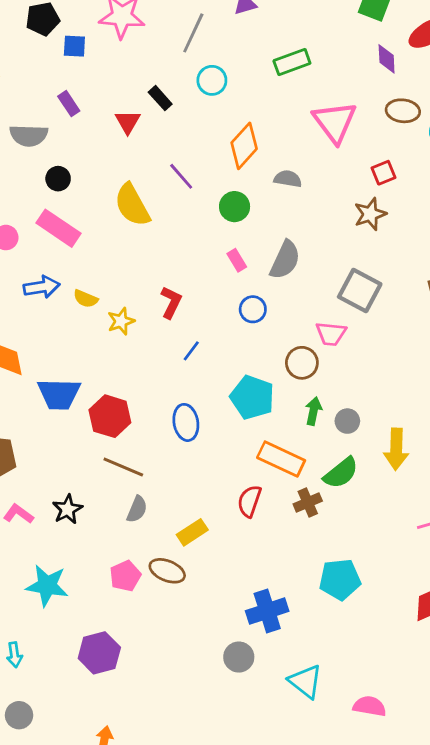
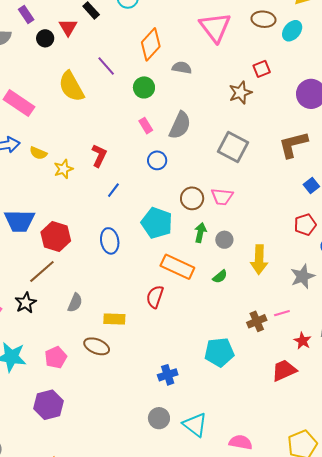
red square: (384, 173) -> (262, 69), moved
black circle: (58, 179) -> (45, 38), moved
pink trapezoid: (331, 334) -> (222, 197), moved
brown line: (123, 467) -> (42, 272), moved, turned -64
green semicircle: (341, 473) -> (220, 277), size x0.6
brown cross: (308, 502) -> (257, 321), moved
yellow rectangle: (192, 532) -> (114, 319), turned 35
pink pentagon: (125, 576) -> (56, 357), moved
blue cross: (267, 611) -> (168, 375), size x0.7
gray circle: (239, 657) -> (159, 418), moved

